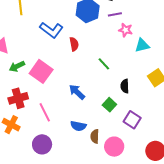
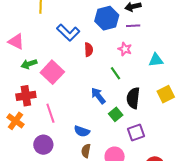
pink star: (125, 30) -> (125, 49), moved
black semicircle: (125, 86) -> (133, 98), size x1.5
blue arrow: (77, 92) -> (98, 96), moved
purple square: (132, 120) -> (136, 132), turned 30
brown semicircle: (95, 136) -> (86, 151), moved

